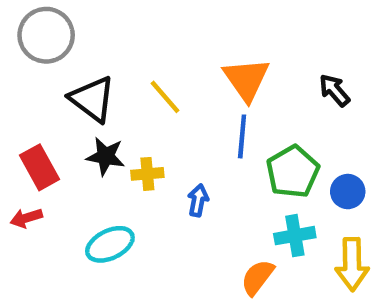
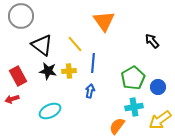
orange triangle: (246, 79) -> (104, 21), moved
blue line: (242, 136) -> (93, 63), moved
yellow cross: (147, 174) -> (69, 71), moved
yellow arrow: (352, 264) -> (160, 120), turned 55

